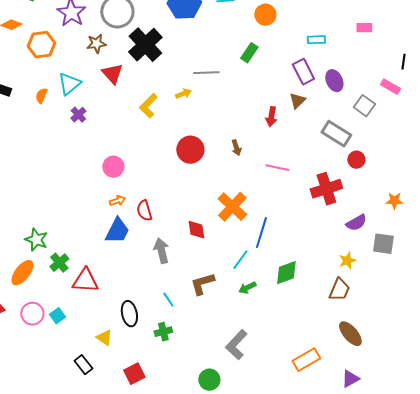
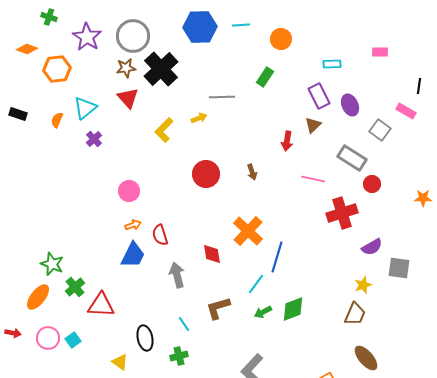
brown star: (96, 44) -> (126, 68), moved
pink line: (277, 168) -> (313, 179), moved
orange star: (394, 201) -> (423, 198), moved
green diamond: (286, 273) -> (293, 309), moved

